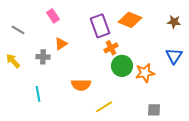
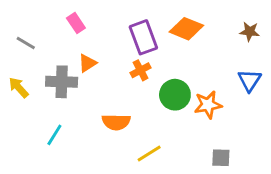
orange cross: (111, 48) -> (141, 70), moved
gray cross: (43, 57) -> (62, 82), size x1.5
cyan line: (38, 94) -> (54, 135), turned 42

